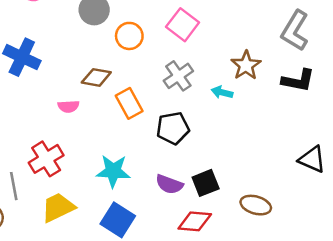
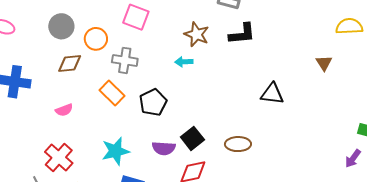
gray cross: (178, 76) -> (125, 60), moved, turned -30
brown diamond: (96, 77) -> (70, 63), moved

